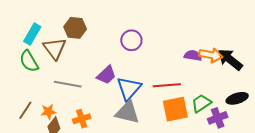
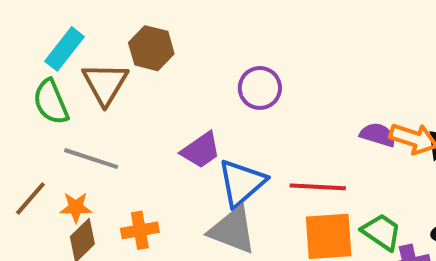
gray line: (68, 84) -> (91, 159), moved
green trapezoid: (201, 103) -> (382, 232), turned 60

